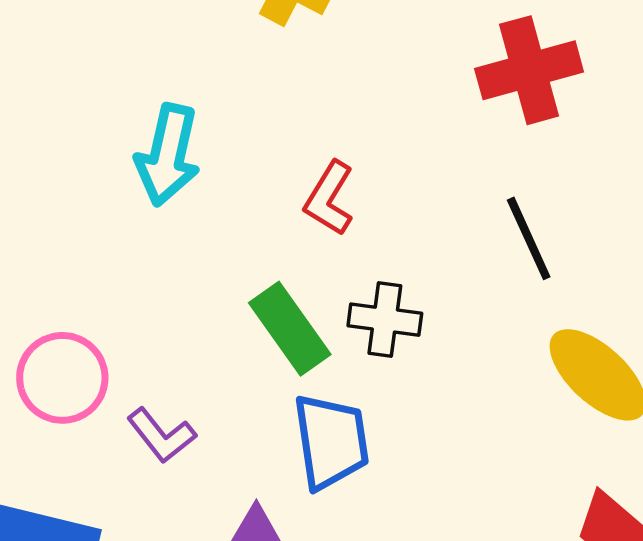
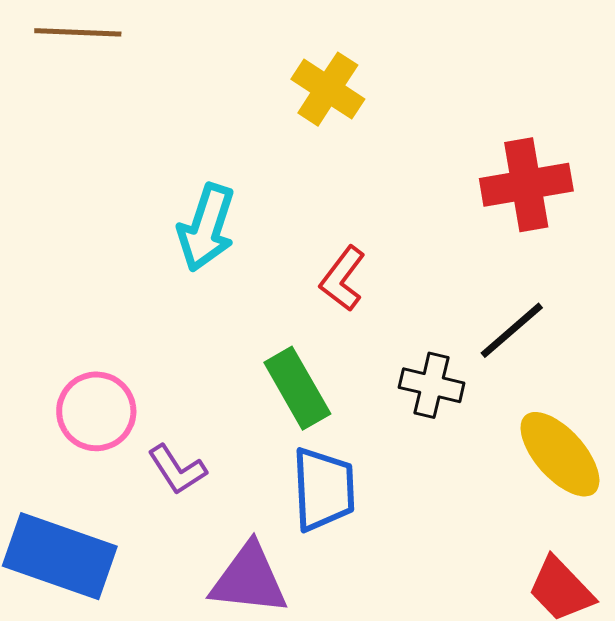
black line: (529, 238) -> (512, 330), turned 68
black cross: (385, 320) -> (432, 385), moved

